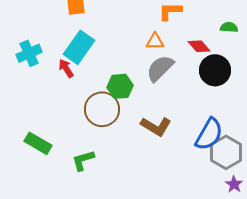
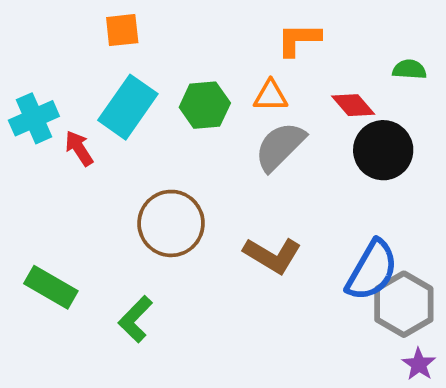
red arrow: (66, 68) -> (79, 148), moved
green hexagon: (120, 86) -> (205, 105), moved
green L-shape: (83, 160) -> (135, 319), turned -30

